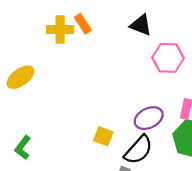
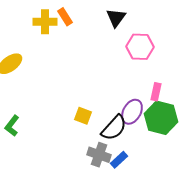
black triangle: (141, 25) -> (116, 18), turned 45
purple ellipse: (149, 118) -> (132, 112), moved, turned -35

